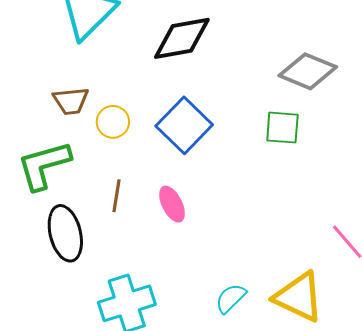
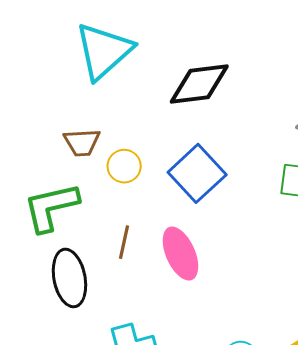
pink ellipse: (172, 204) -> (180, 254), size x1.4

